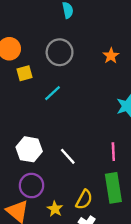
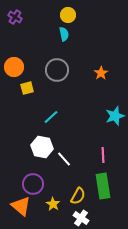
cyan line: (53, 93) -> (51, 117), moved
white hexagon: (29, 149) -> (42, 147), moved

